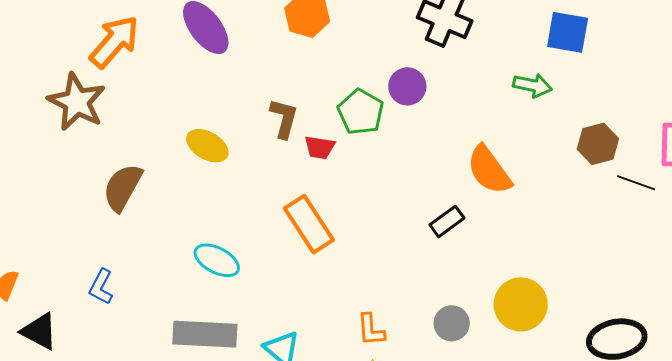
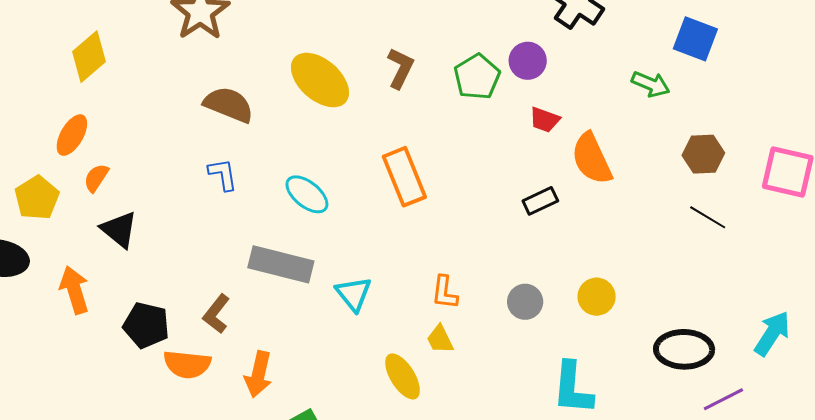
yellow ellipse: (207, 146) -> (320, 80), size x1.5
red trapezoid: (320, 147) -> (545, 120), moved
black line: (636, 183) -> (708, 217), moved
brown semicircle: (123, 187) -> (229, 105), turned 72
blue L-shape: (101, 287) -> (223, 174), moved, turned 132
yellow circle: (521, 304) -> (597, 297), size x0.7

